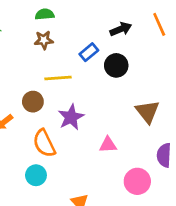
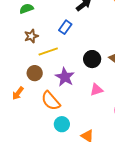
brown star: (44, 40) -> (31, 36), moved
black circle: (116, 65) -> (92, 59), moved
cyan circle: (36, 175) -> (62, 124), moved

